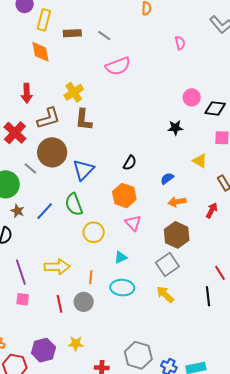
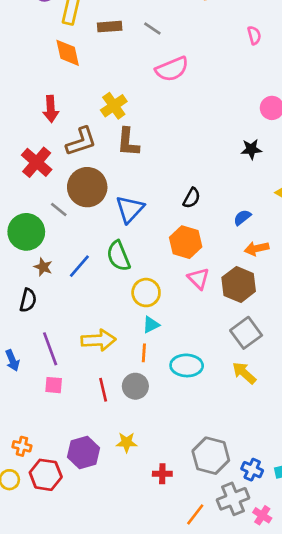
brown hexagon: (177, 235) -> (239, 284), moved
cyan triangle: (121, 257) -> (151, 325), moved

